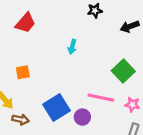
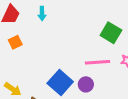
cyan arrow: (72, 47) -> (42, 14), moved
orange square: (23, 72) -> (15, 42), moved

